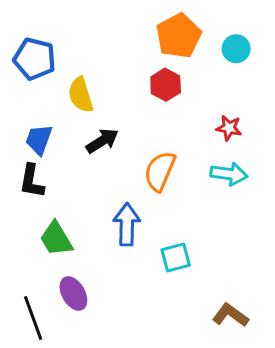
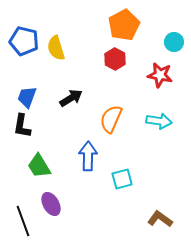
cyan circle: (236, 49) -> (174, 42), moved
yellow semicircle: (81, 95) -> (56, 48), moved
red star: (229, 128) -> (160, 75), moved, size x1.4

